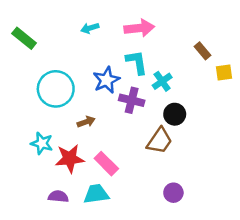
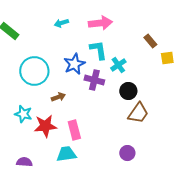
brown trapezoid: (160, 141) -> (138, 113), moved
pink rectangle: (106, 164) -> (74, 130), turned 30
purple semicircle: (58, 196) -> (24, 162), moved

